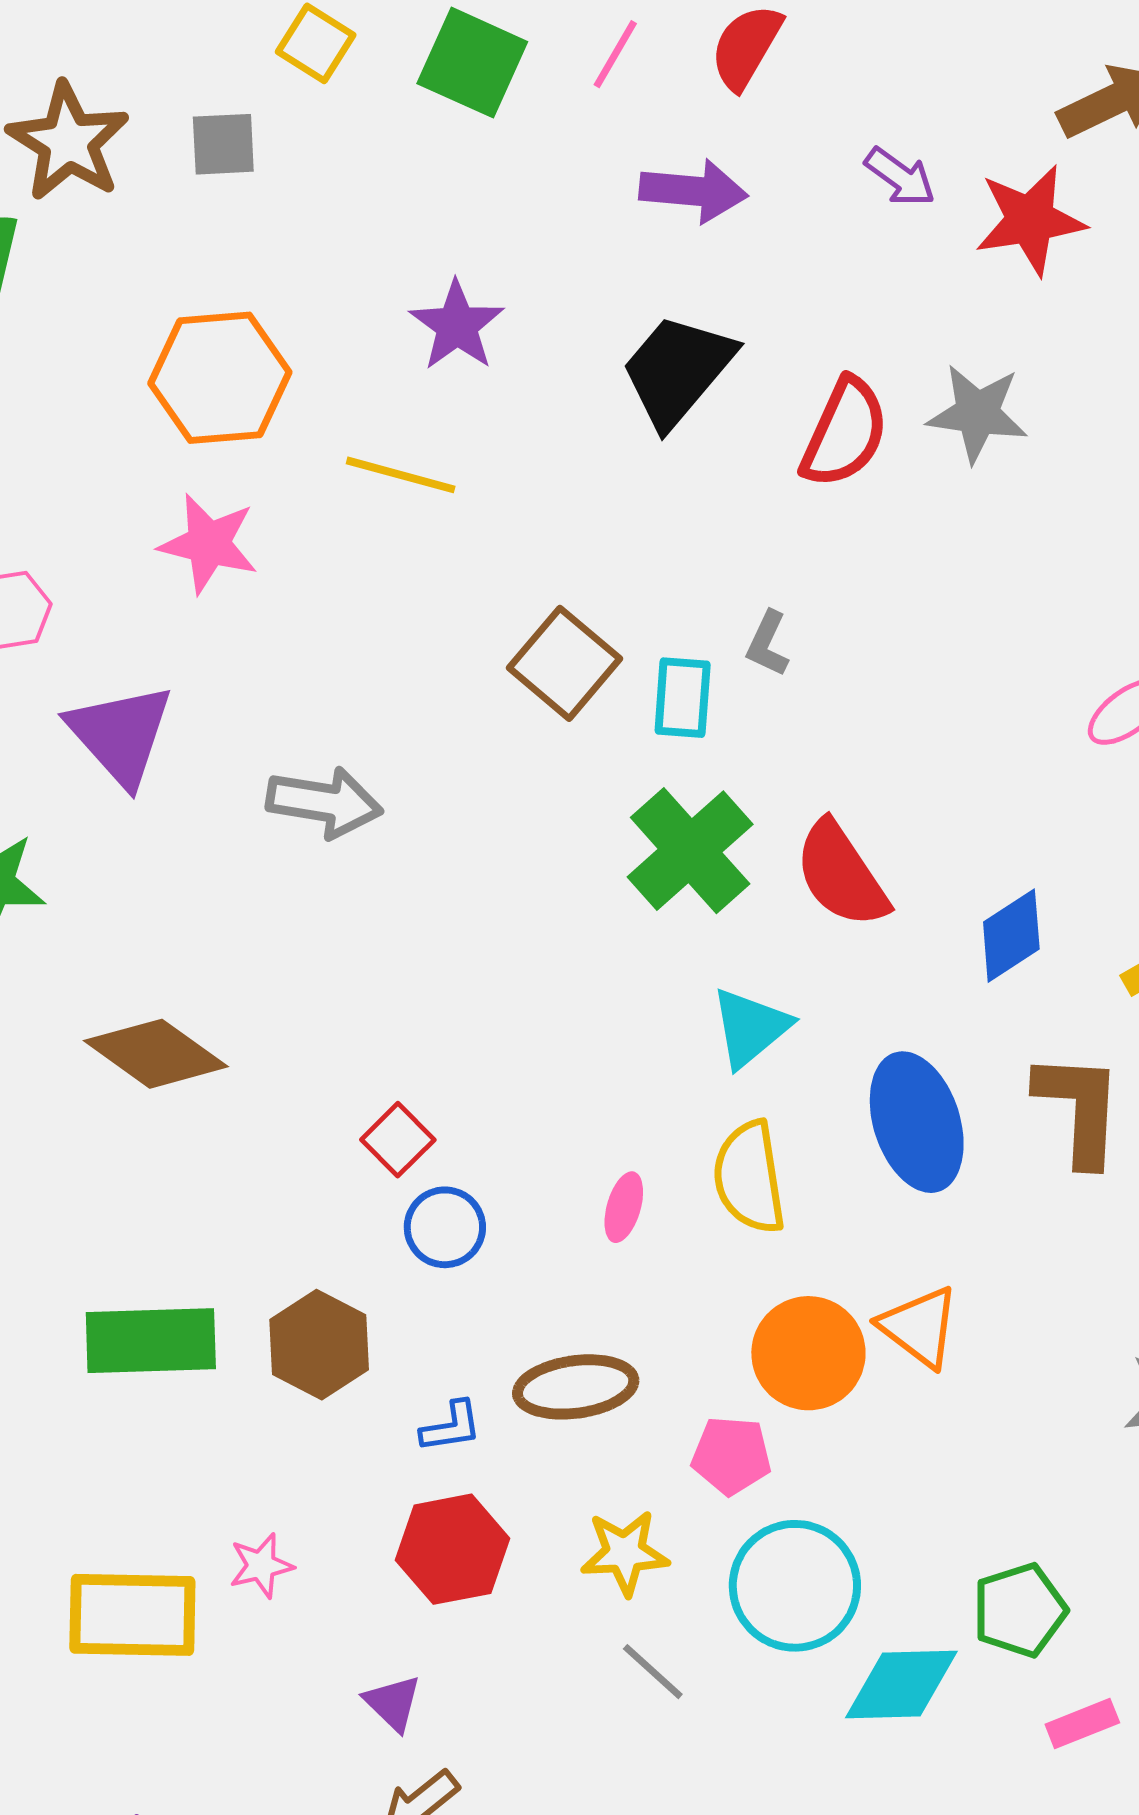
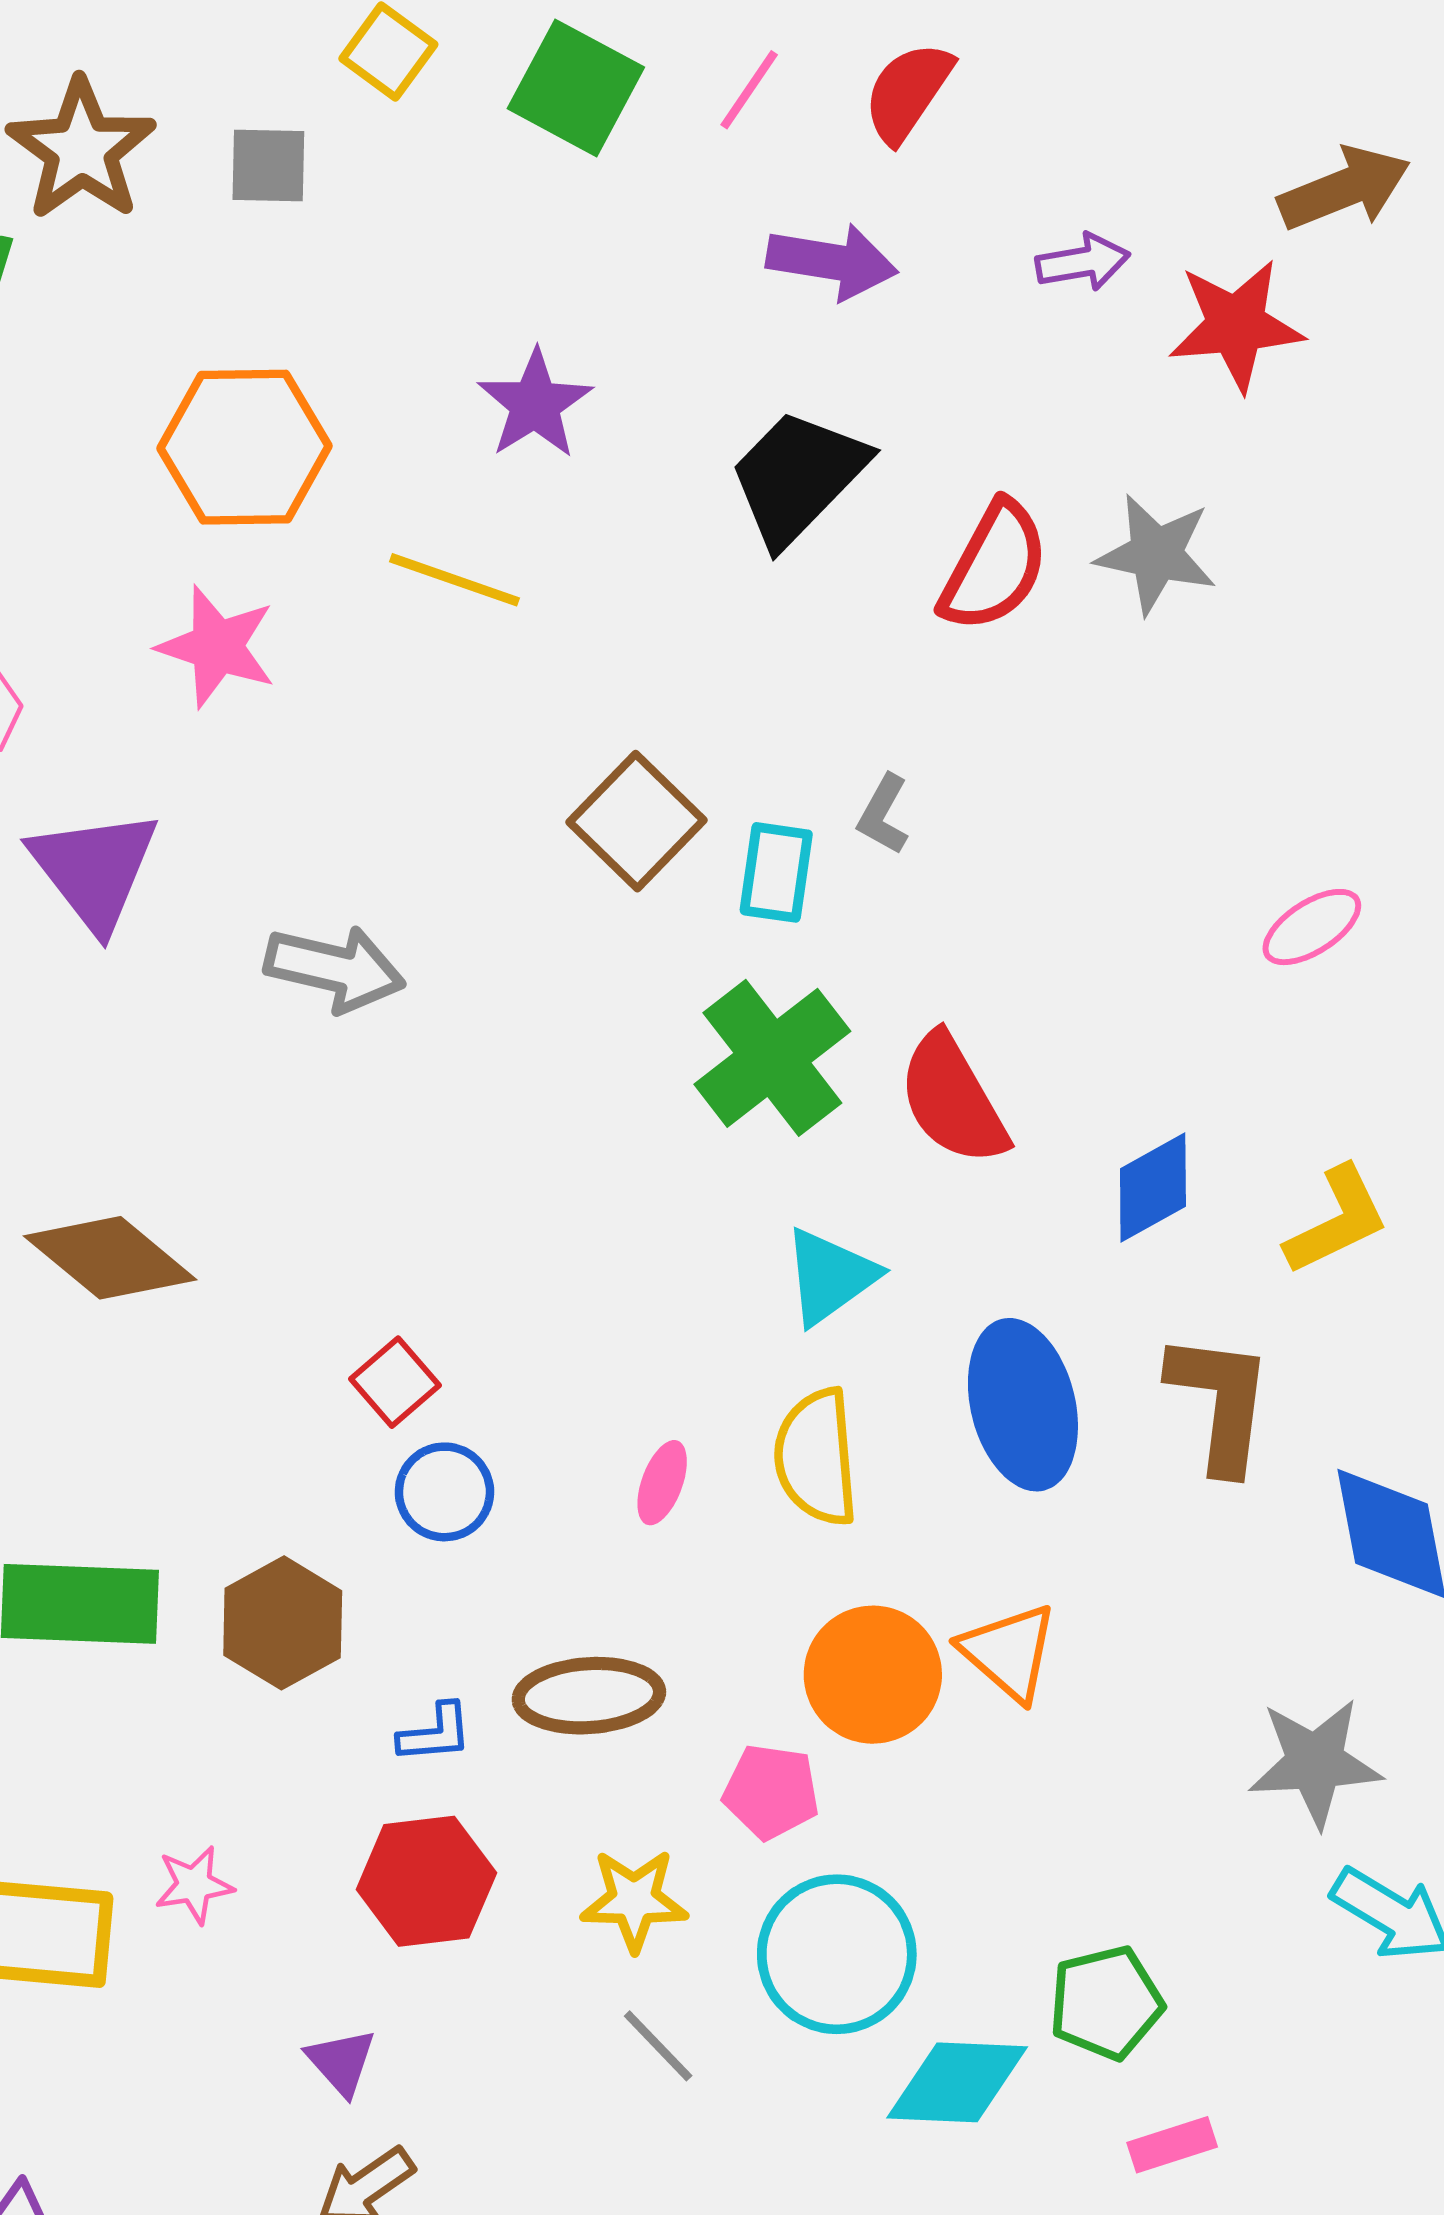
purple arrow: (900, 177) -> (1083, 262), turned -50

